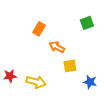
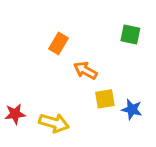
green square: (87, 23) -> (130, 34), turned 32
blue star: (90, 82) -> (132, 109), moved

